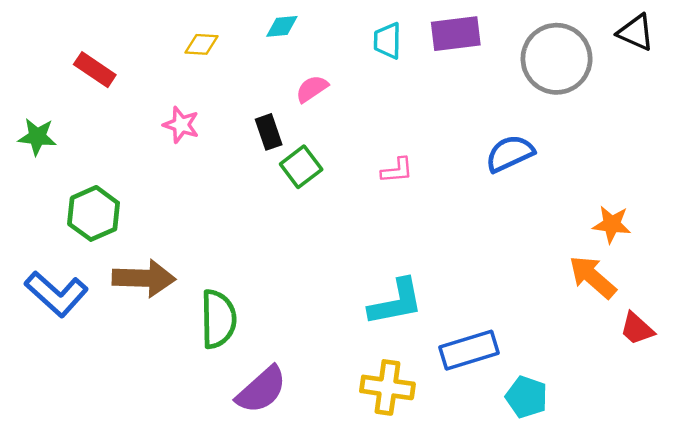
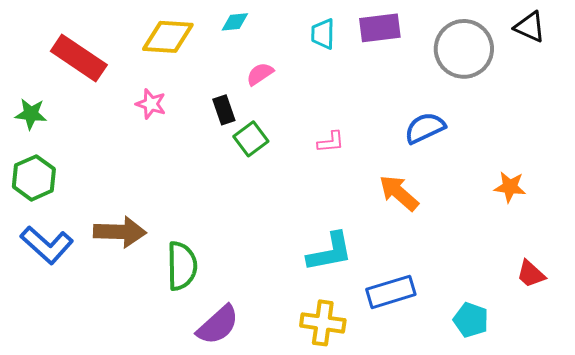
yellow diamond: (202, 44) -> (168, 37), size x1.8
red rectangle: (95, 70) -> (79, 58), size x1.6
green hexagon: (94, 213) -> (34, 178), moved
orange arrow: (593, 277) -> (399, 193), moved
cyan pentagon: (527, 397) -> (471, 320), moved

